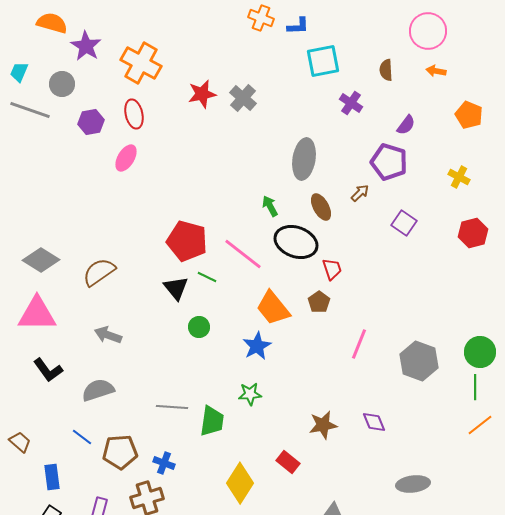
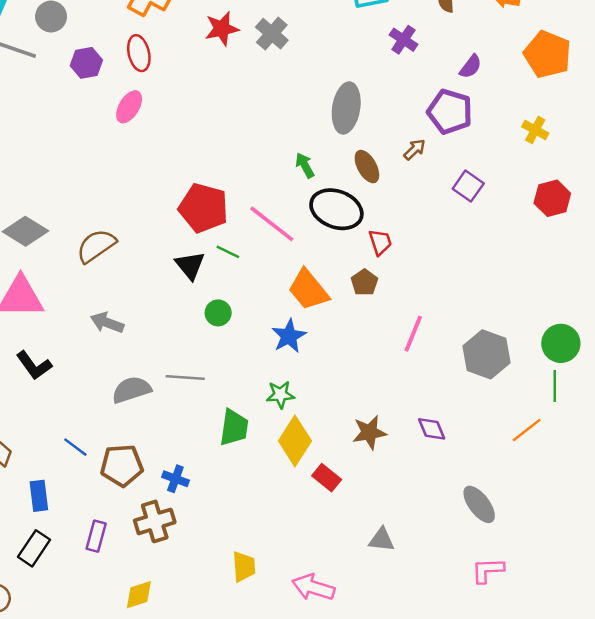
orange pentagon: (469, 115) -> (547, 54), size x1.4
gray semicircle: (98, 390) -> (132, 390), moved
gray line: (172, 407) -> (185, 378), moved
orange line: (480, 425) -> (527, 430), moved
yellow diamond: (240, 483) -> (295, 441), moved
gray ellipse: (413, 484) -> (479, 504), turned 60

